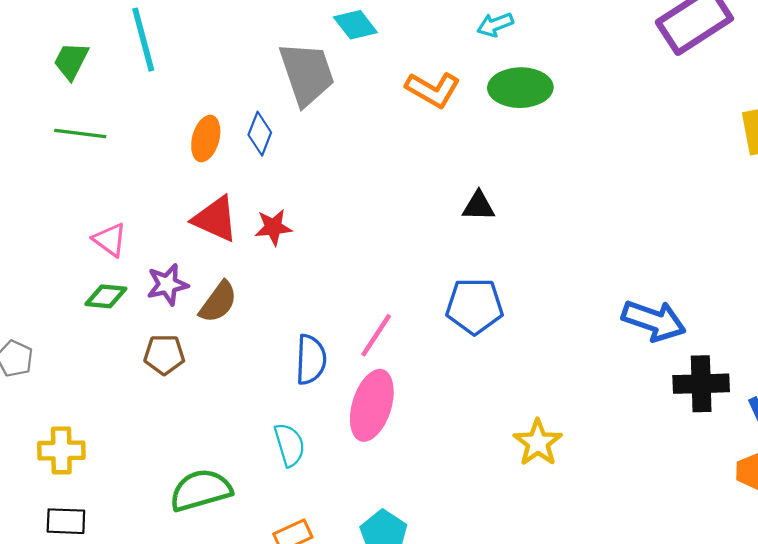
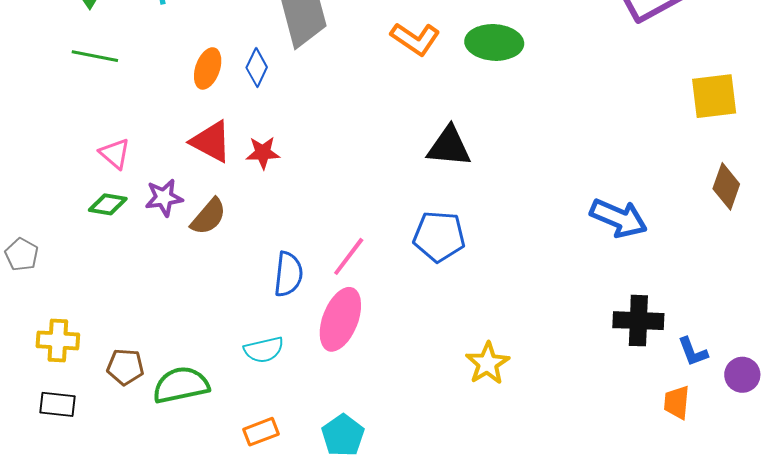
black triangle: (478, 206) -> (449, 147), size x1.5
blue arrow: (654, 321) -> (619, 218), moved
brown pentagon: (164, 355) -> (125, 367), moved
cyan semicircle: (289, 445) -> (264, 350), turned 90

